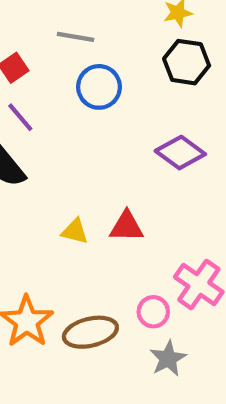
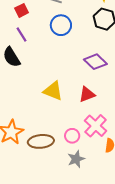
red triangle: (127, 226) -> (87, 94), moved, turned -30
yellow triangle: (75, 231) -> (53, 91), moved, size x1.5

